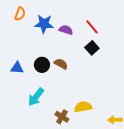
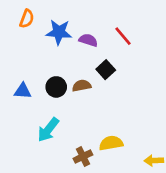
black square: (92, 48) -> (106, 70), moved
brown semicircle: (61, 64) -> (82, 86), turned -40
brown cross: (62, 117) -> (83, 157), turned 32

